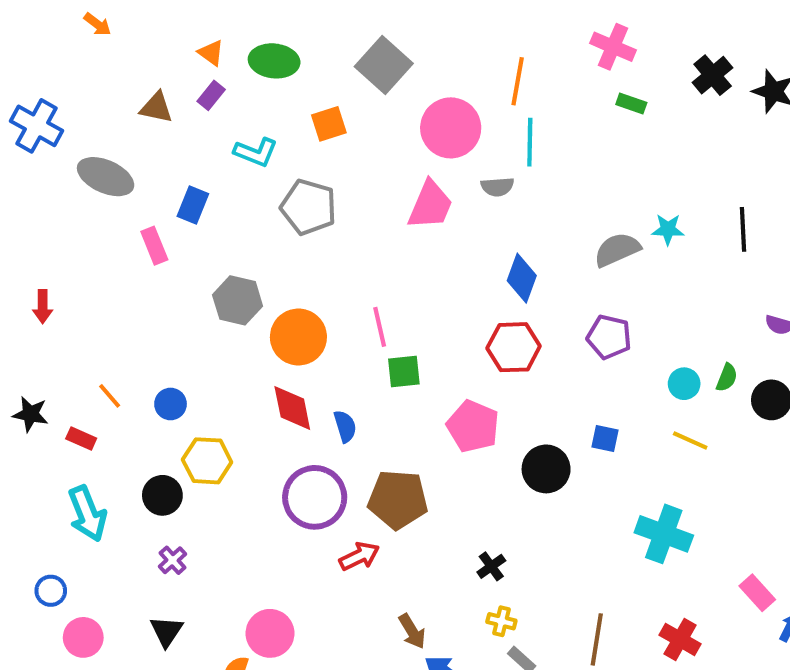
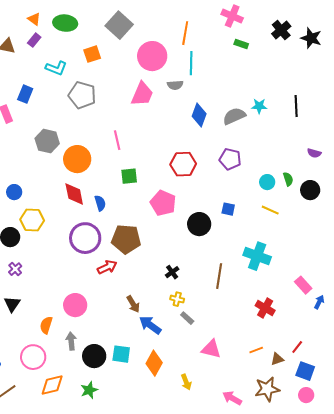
blue diamond: (522, 278) -> (199, 115), moved
pink line: (380, 327) -> (117, 140), moved
green semicircle: (727, 378) -> (288, 179), turned -40
pink circle: (270, 633) -> (75, 305), moved
brown line: (597, 639) -> (219, 276), moved

